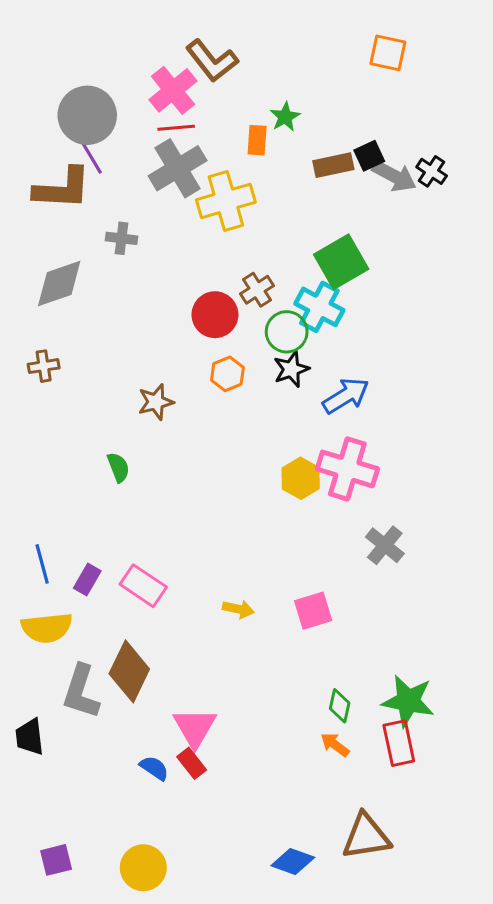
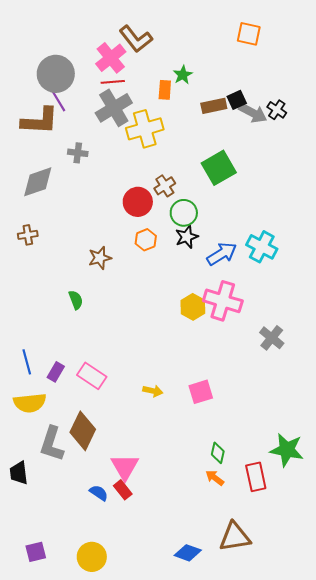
cyan cross: (319, 307) -> (262, 247), moved
gray cross: (385, 545) -> (272, 338), moved
green star: (408, 701) -> (287, 450), moved

